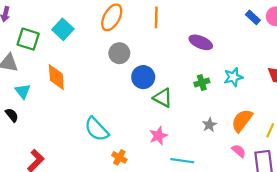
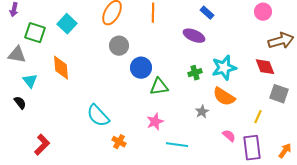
blue rectangle: (253, 17) -> (207, 13), moved
cyan star: (233, 77) -> (224, 68), size x1.4
green triangle: (163, 98) -> (159, 87), turned -36
orange semicircle: (242, 121) -> (224, 97), moved, turned -95

